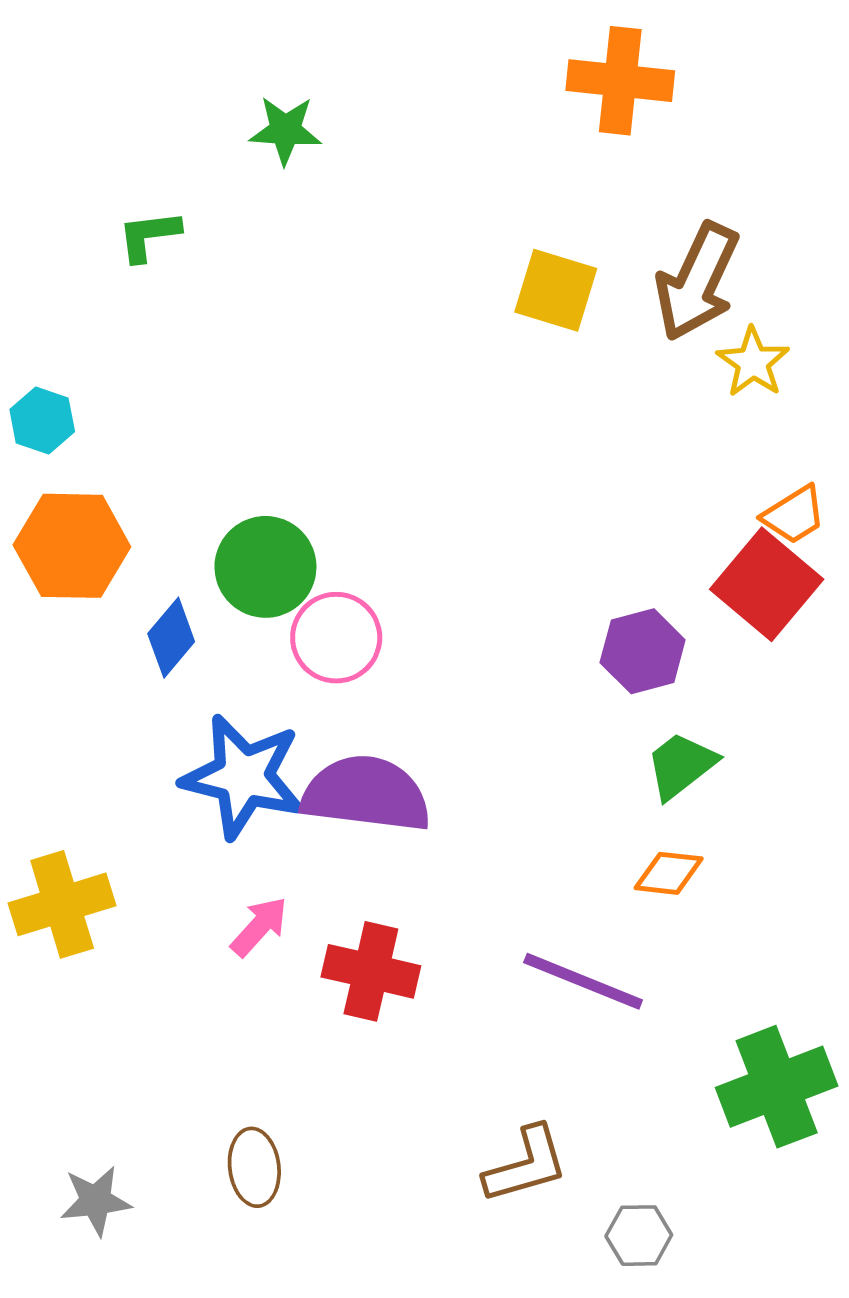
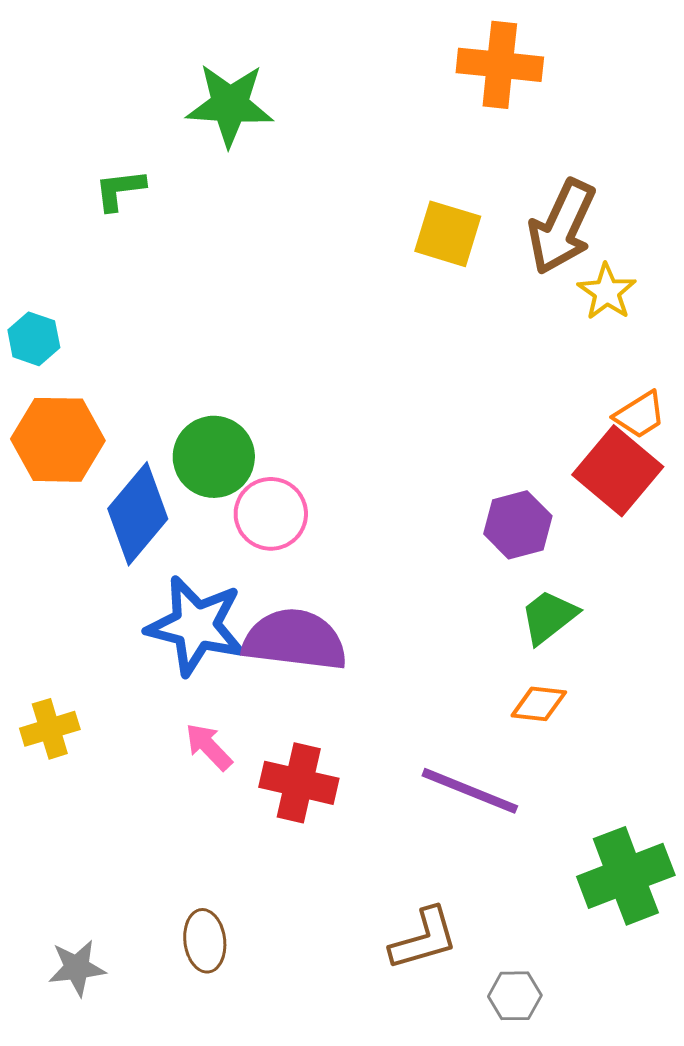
green star: (285, 130) -> (230, 105), size x1.5
blue diamond: (171, 638) -> (138, 514), size x1.6
yellow cross: (62, 904) -> (50, 729), size x0.7
pink arrow: (259, 927) -> (209, 747), turned -86

